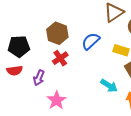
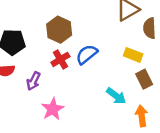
blue semicircle: (91, 41) -> (87, 54), moved

